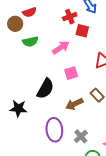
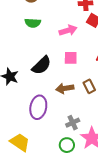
green semicircle: (30, 42) -> (33, 23), moved
gray cross: (81, 136) -> (73, 123), moved

